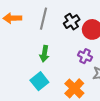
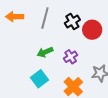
green arrow: (44, 54) -> (45, 52), turned 56
purple cross: (85, 56) -> (71, 57), moved, turned 32

